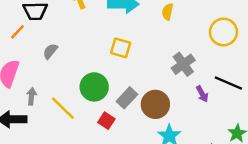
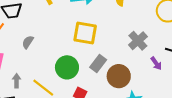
yellow square: (121, 48) -> (85, 33), size x1.4
gray rectangle: (127, 98) -> (98, 63), moved

